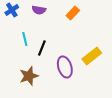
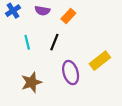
orange rectangle: (73, 13) -> (68, 16), moved
black line: (42, 48) -> (54, 42), moved

